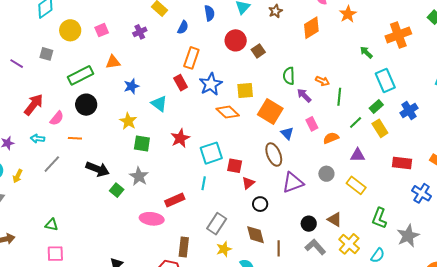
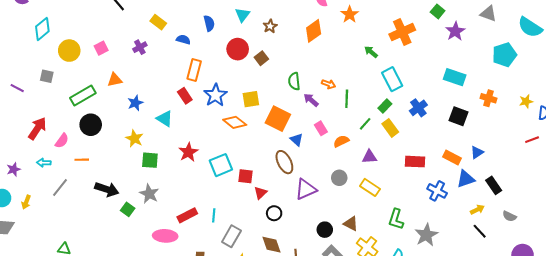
brown star: (275, 11) -> (270, 26), moved
blue semicircle: (183, 27) -> (183, 40), turned -96
cyan line: (204, 183) -> (214, 215), moved

